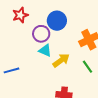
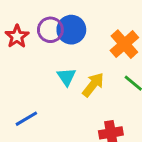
purple circle: (41, 34) -> (50, 30), moved
cyan triangle: (45, 50) -> (66, 77), turned 48

